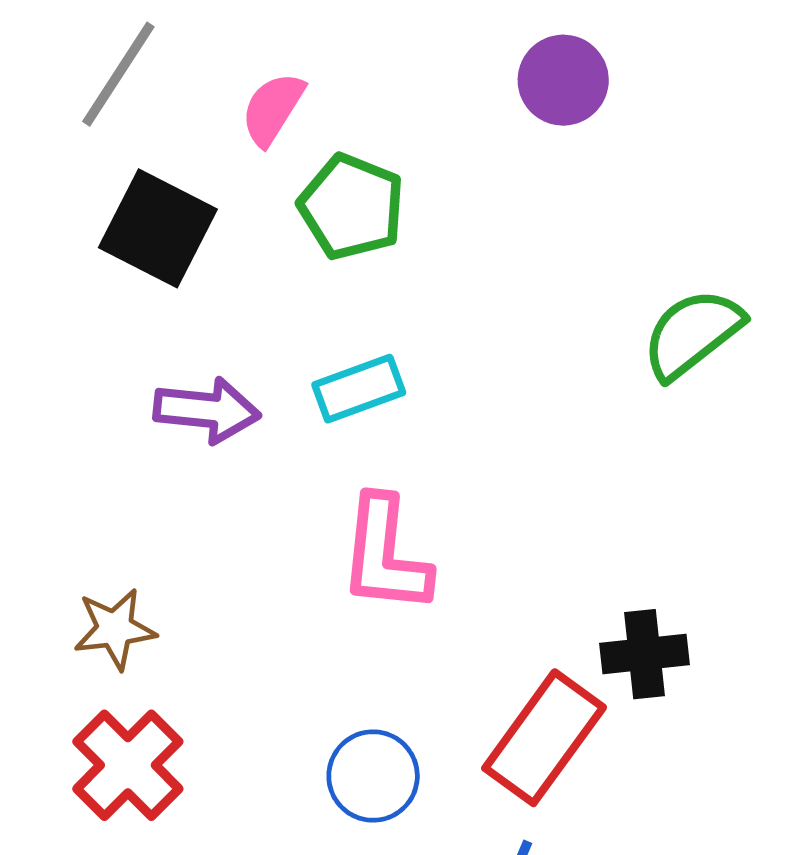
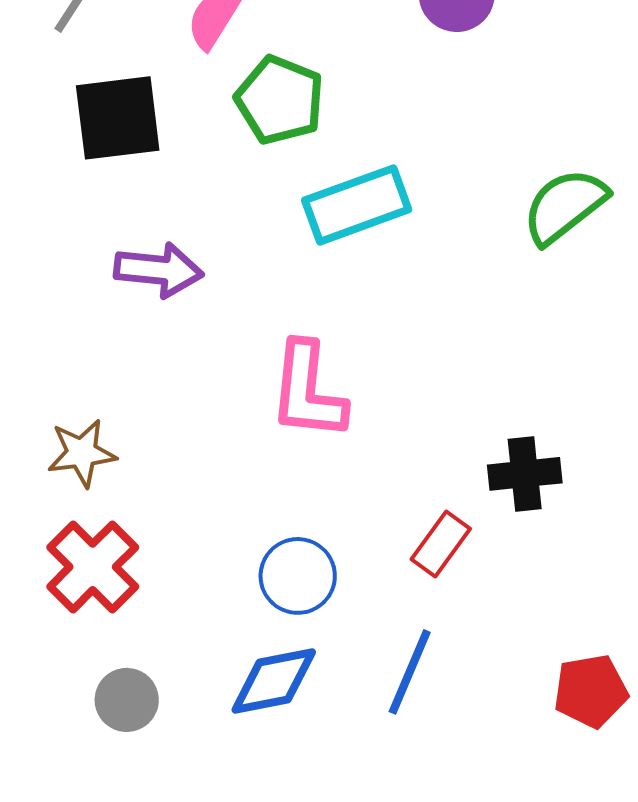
black square: (158, 228) -> (118, 118), turned -34
cyan rectangle: (359, 389) -> (357, 205), moved, size x1.4
red rectangle: (544, 738) -> (441, 544), size x0.6

